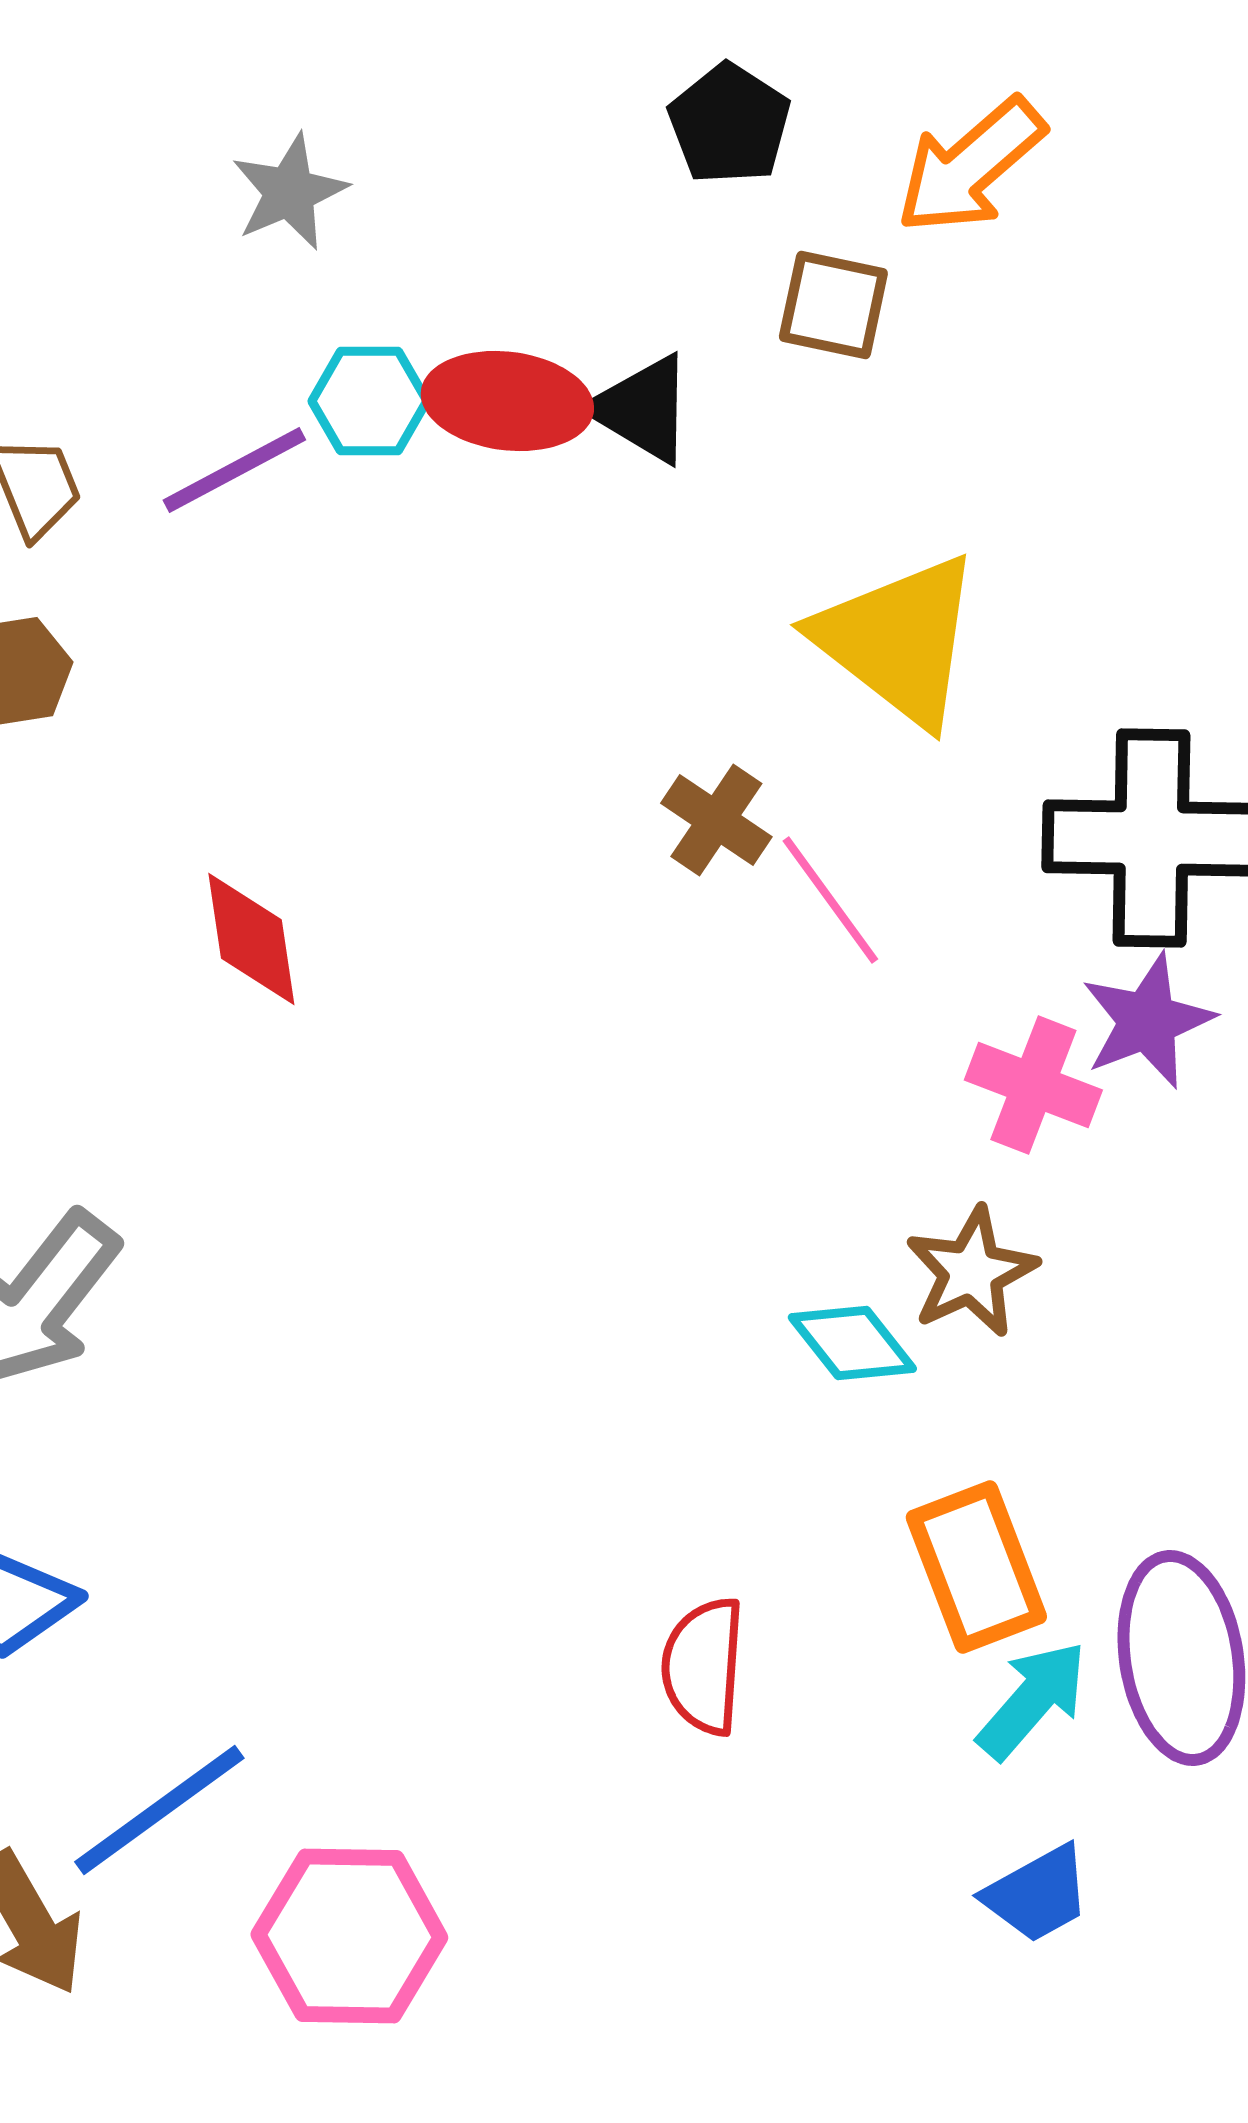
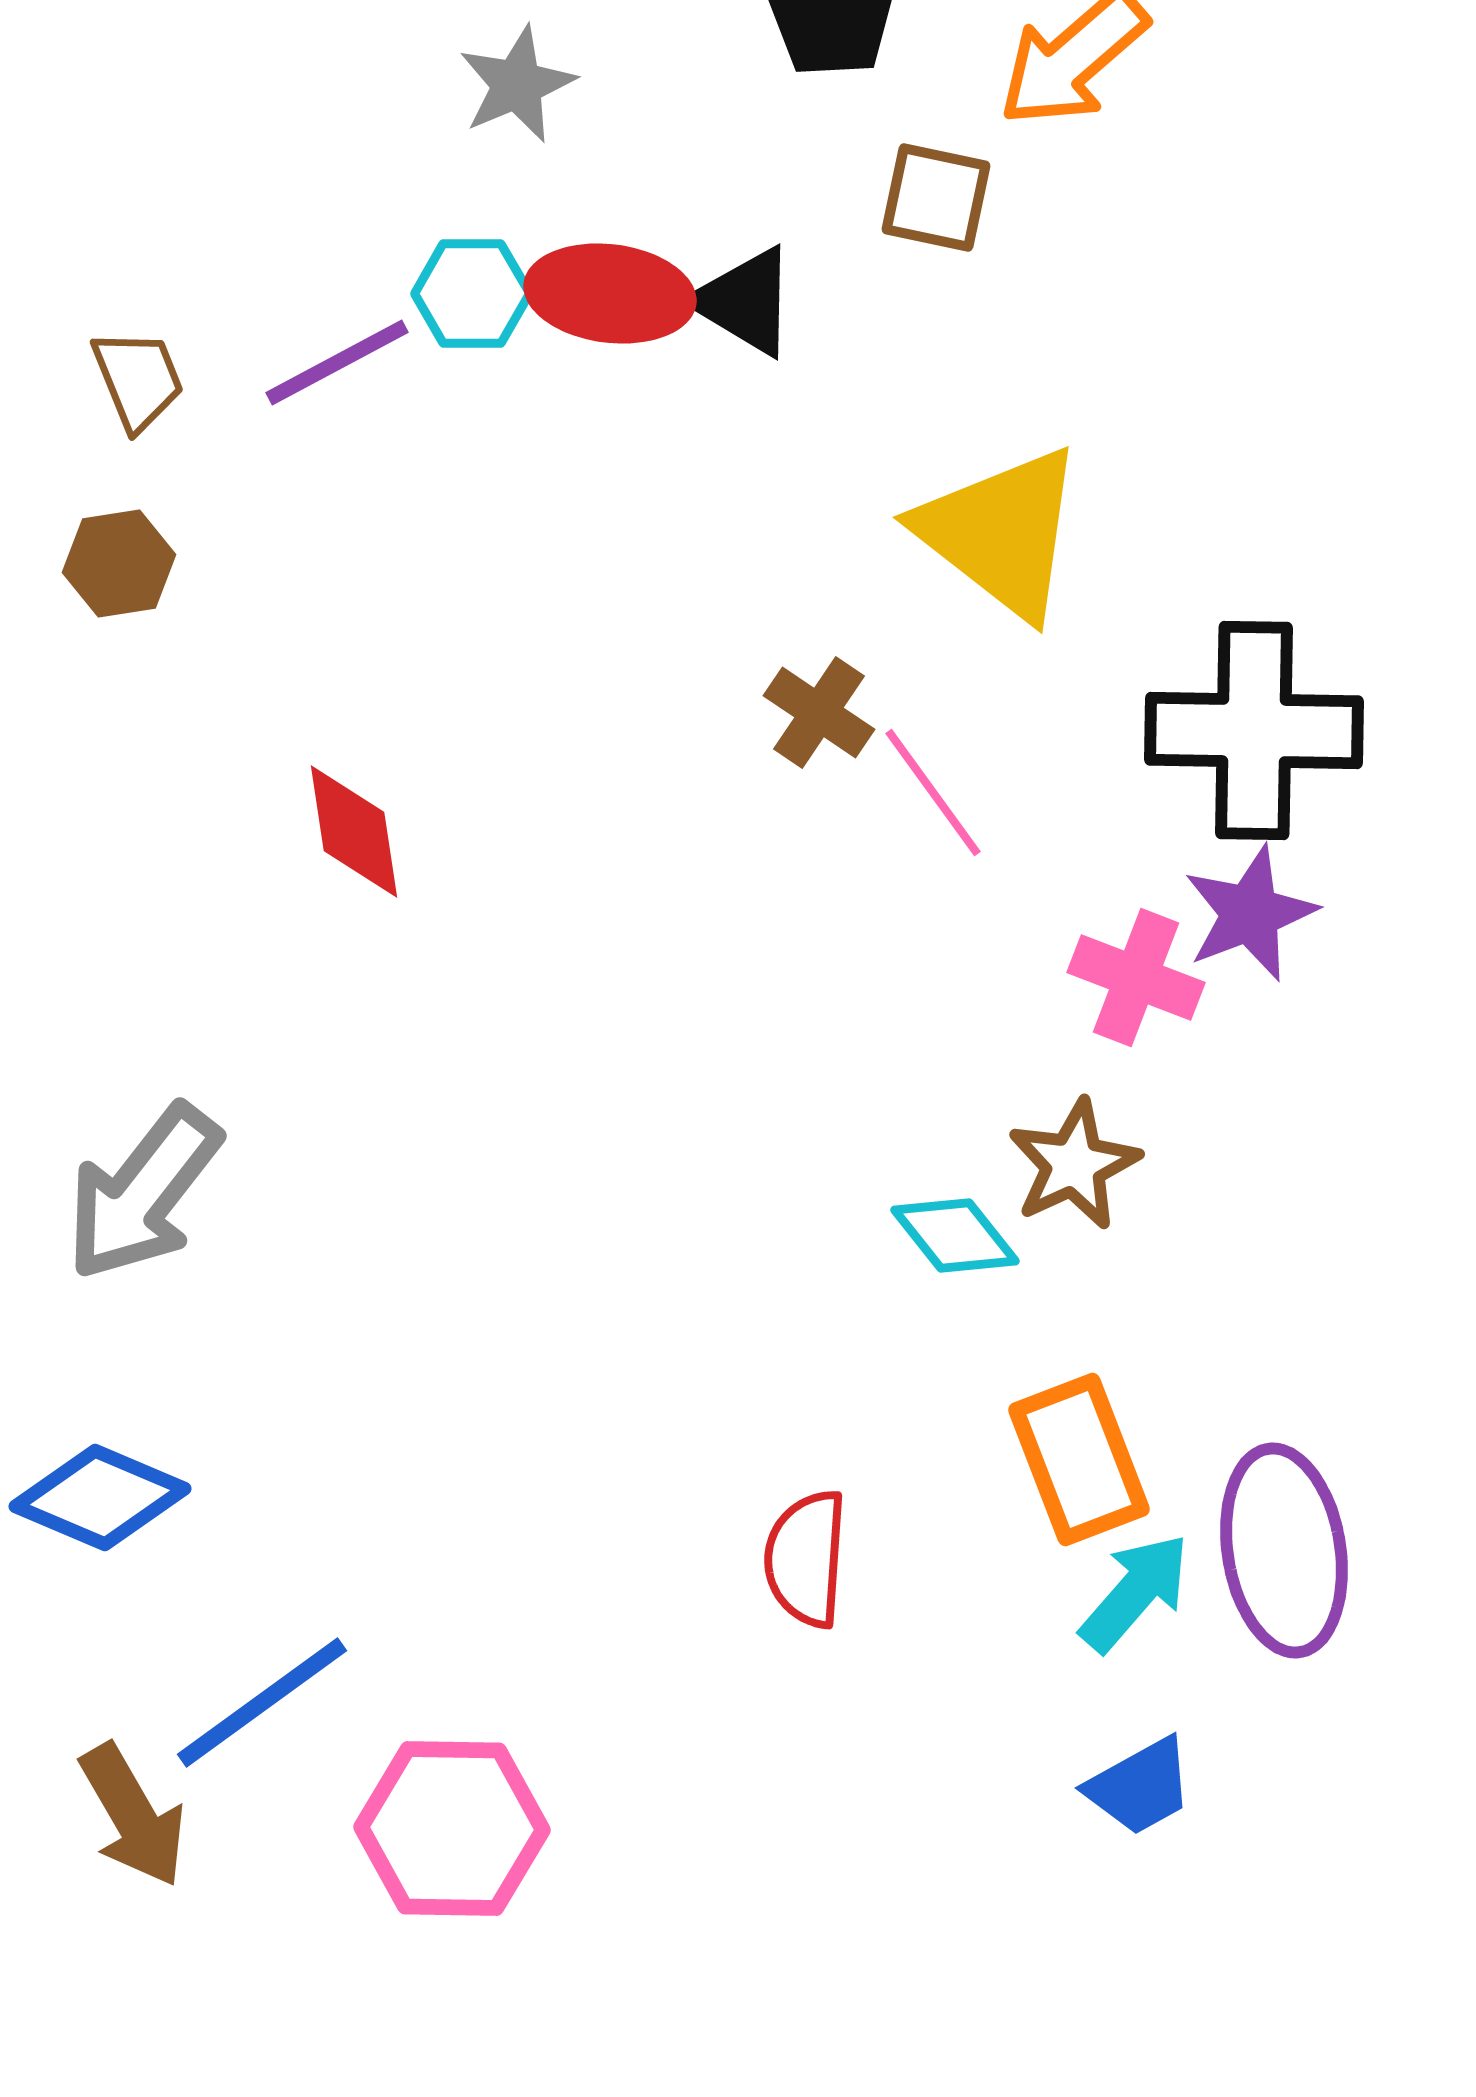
gray star: (289, 192) -> (517, 84), moved

